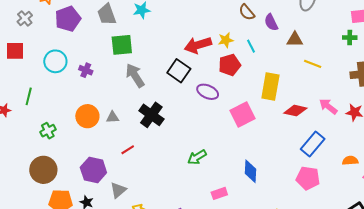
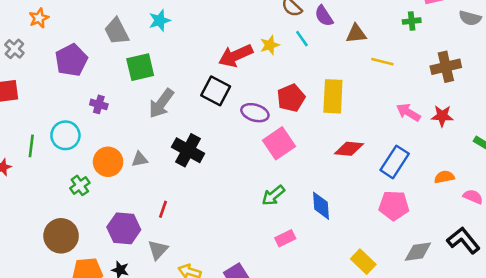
purple pentagon: (68, 19) -> (71, 60), moved
green cross: (350, 38) -> (412, 21), moved
cyan line: (251, 46) -> (302, 39), moved
cyan circle: (55, 61) -> (65, 135), moved
red pentagon: (230, 65) -> (291, 98), moved
gray arrow: (135, 75) -> (161, 103), turned -105
red diamond: (295, 111) -> (349, 149), moved
pink square: (242, 115) -> (279, 143), moved
green cross: (48, 131) -> (80, 185), moved
red line: (128, 150) -> (163, 209), moved, turned -32
green arrow: (197, 157) -> (273, 195), moved

